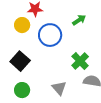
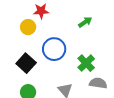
blue circle: (50, 35) -> (54, 49), moved

